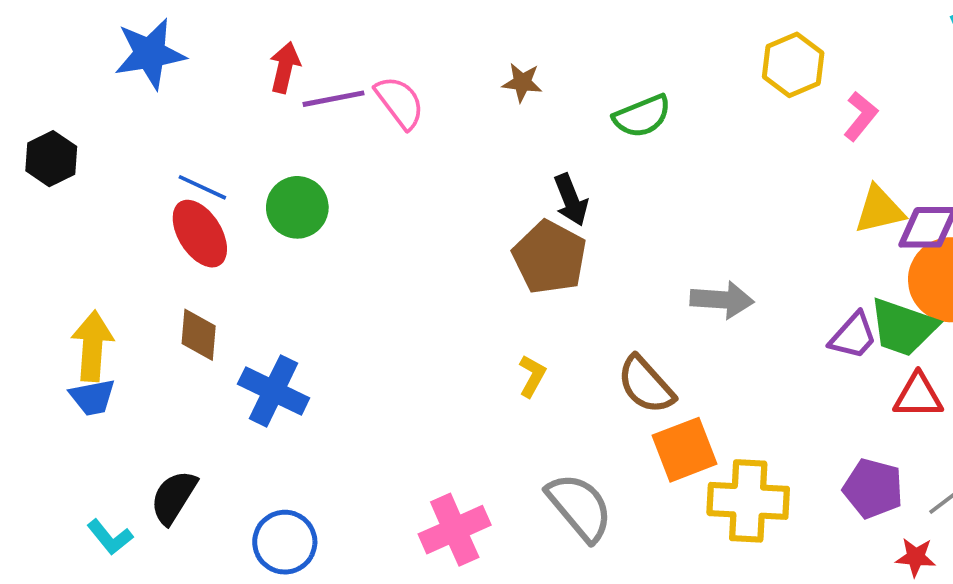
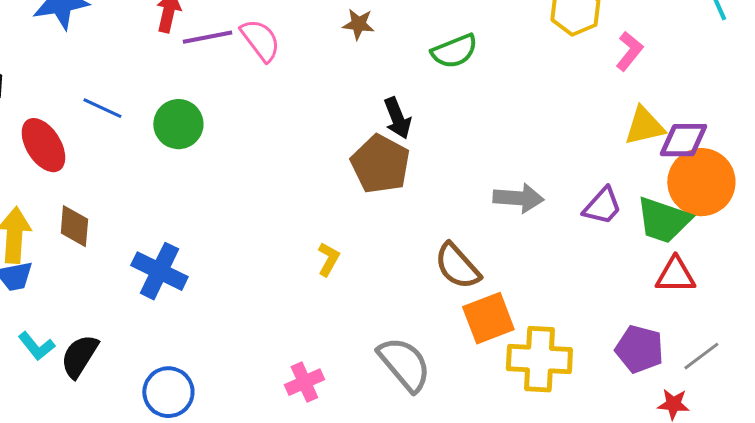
red ellipse: (200, 234) -> (43, 145), moved
brown diamond: (199, 335) -> (74, 226), moved
purple trapezoid: (853, 336) -> (602, 206), moved
yellow L-shape: (532, 376) -> (328, 259), moved
pink cross: (455, 530) -> (304, 382), size x0.7
cyan L-shape: (110, 537) -> (36, 346), moved

